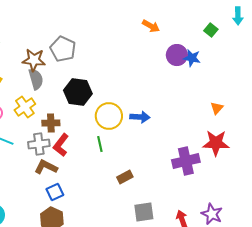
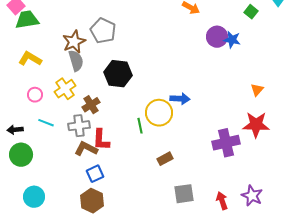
brown star: (34, 60) -> (74, 42), turned -30
yellow circle: (109, 116) -> (159, 113), moved
brown cross: (51, 123) -> (91, 105), turned -30
red L-shape: (61, 145) -> (101, 140), moved, turned -35

